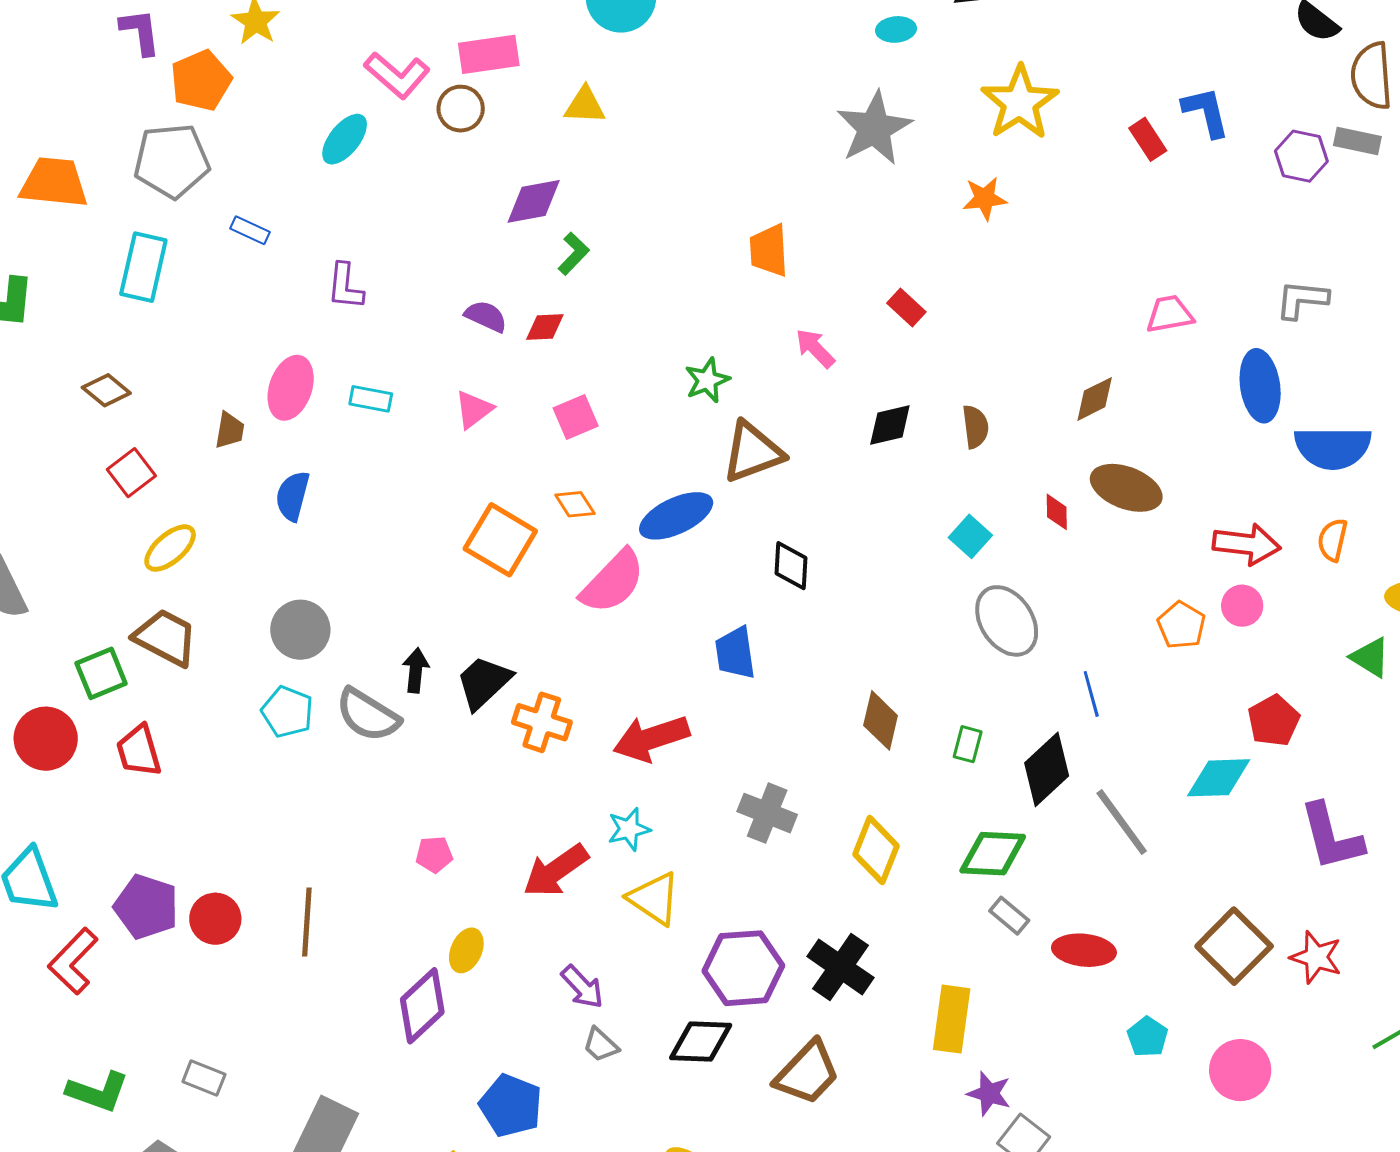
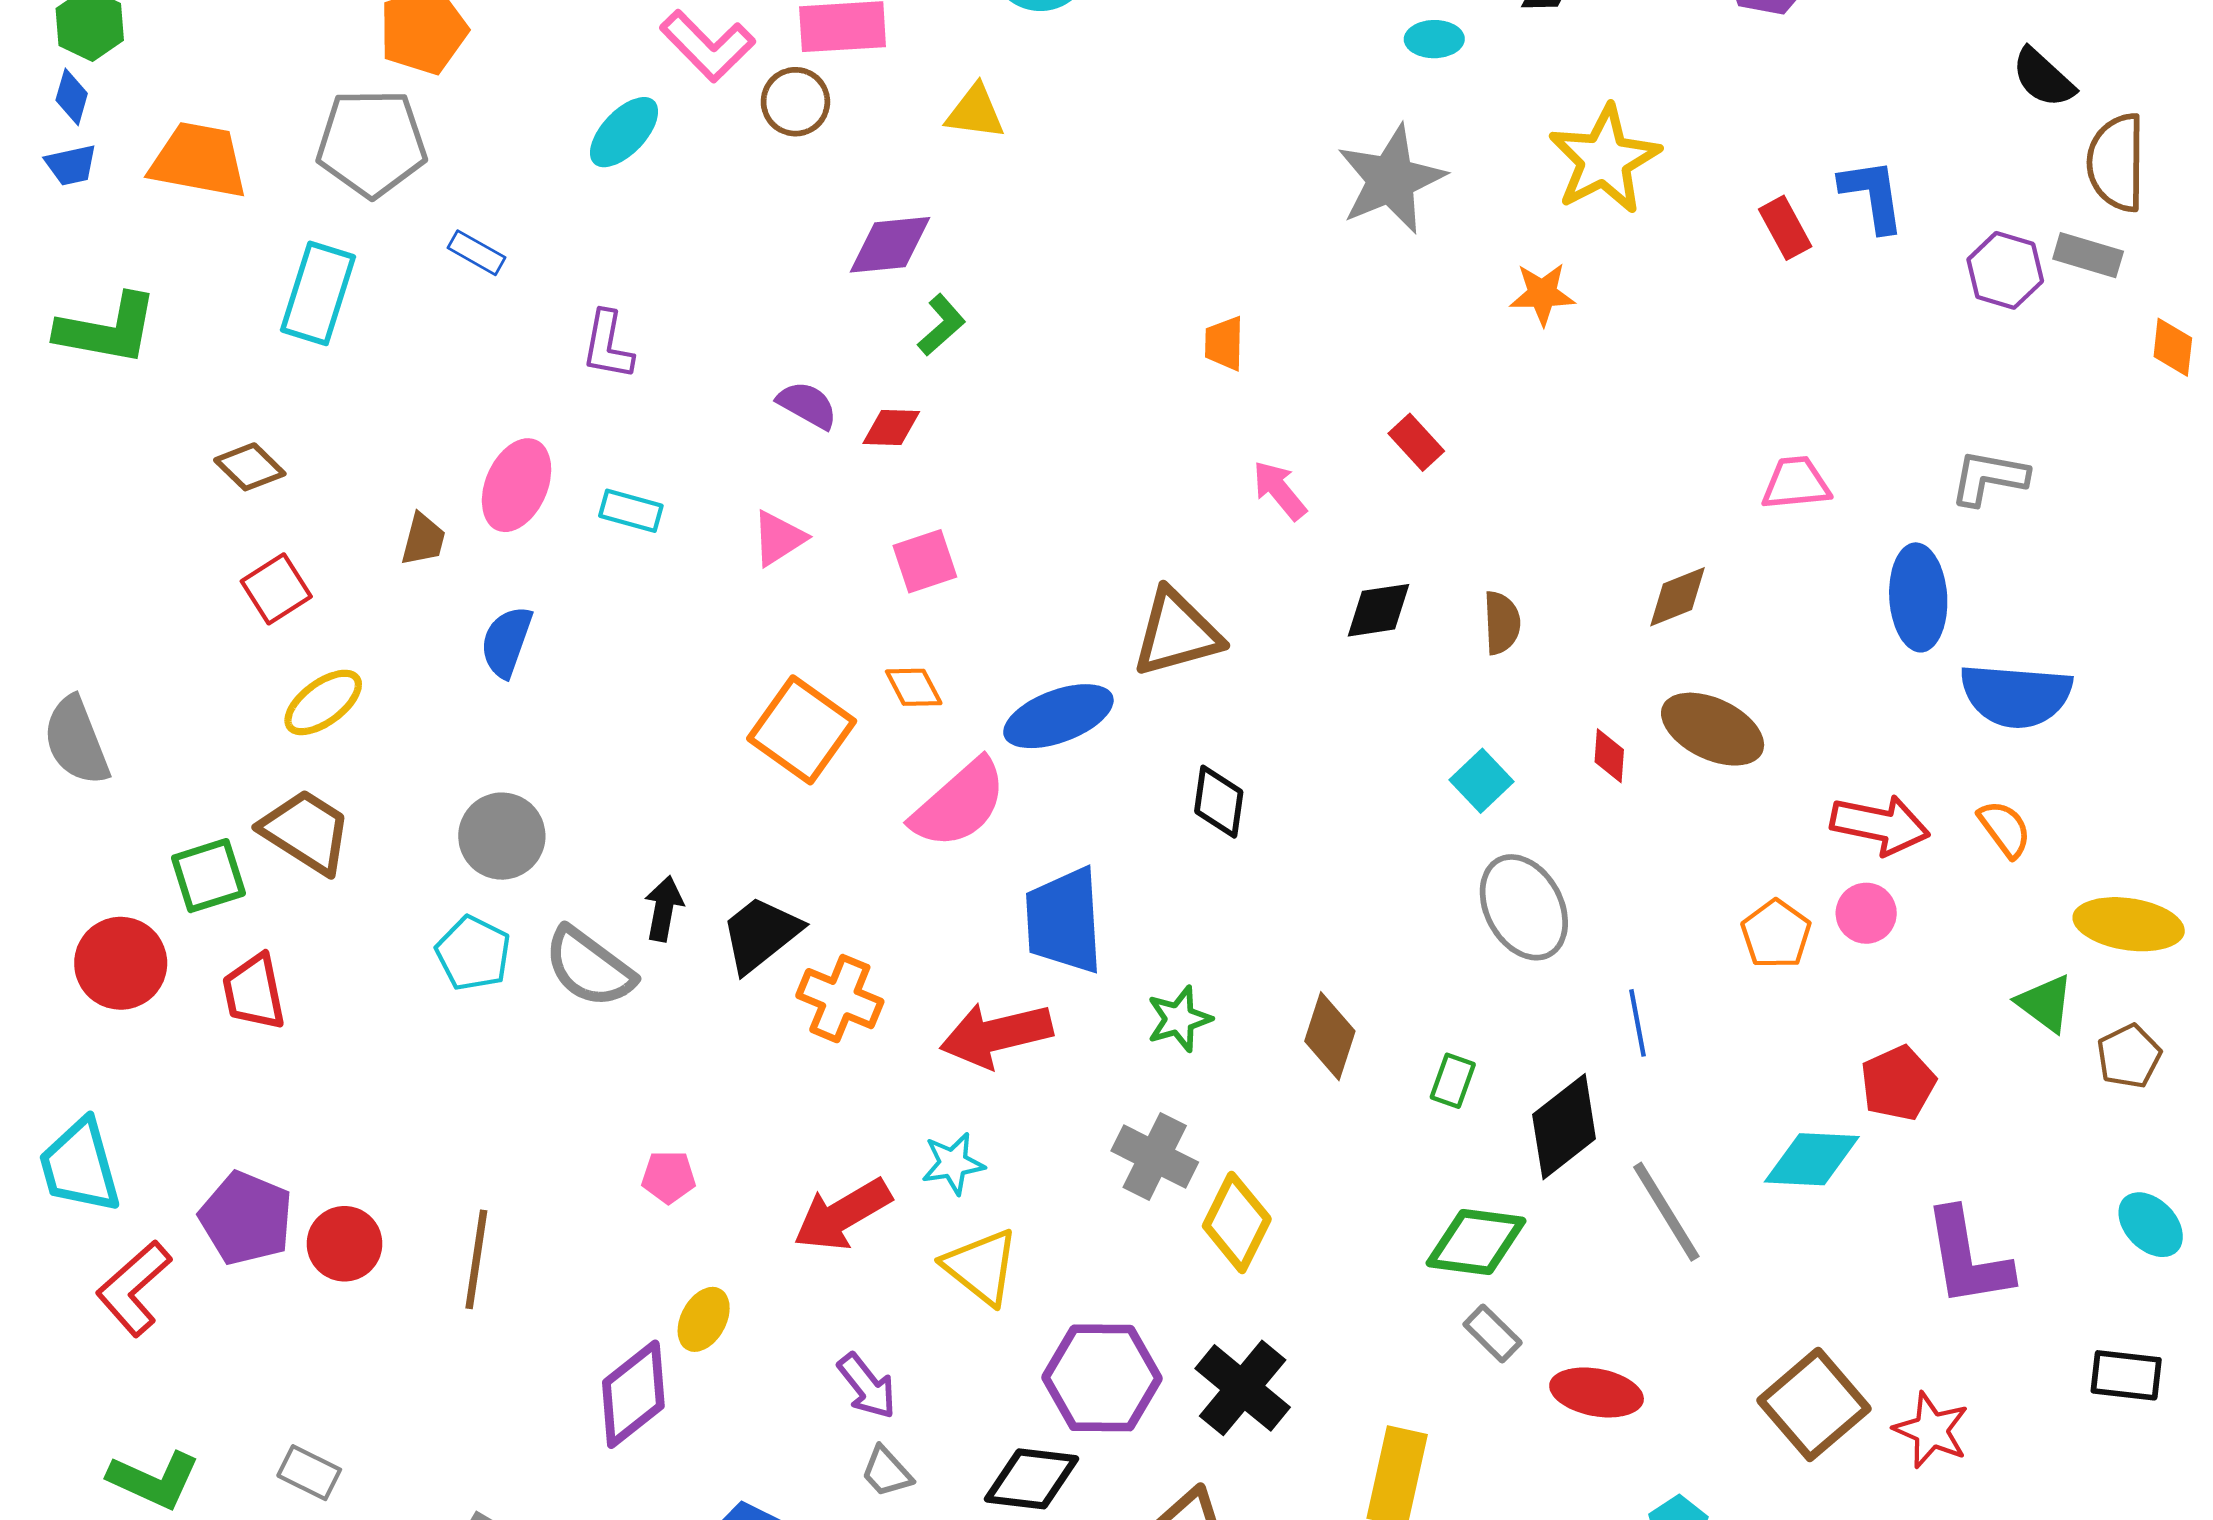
orange trapezoid: (769, 250) -> (1224, 343), size x0.7
green star: (707, 380) -> (1179, 1019), moved
orange semicircle: (1333, 540) -> (2005, 829), turned 126
blue trapezoid: (735, 653) -> (1064, 921), moved, size x1.4
yellow diamond: (876, 850) -> (1237, 1222), moved

